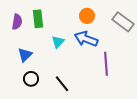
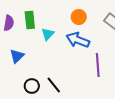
cyan triangle: (58, 42) -> (48, 34), moved
black circle: (31, 79) -> (32, 86), moved

